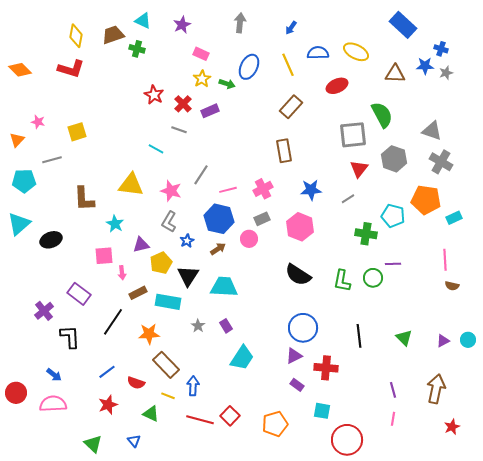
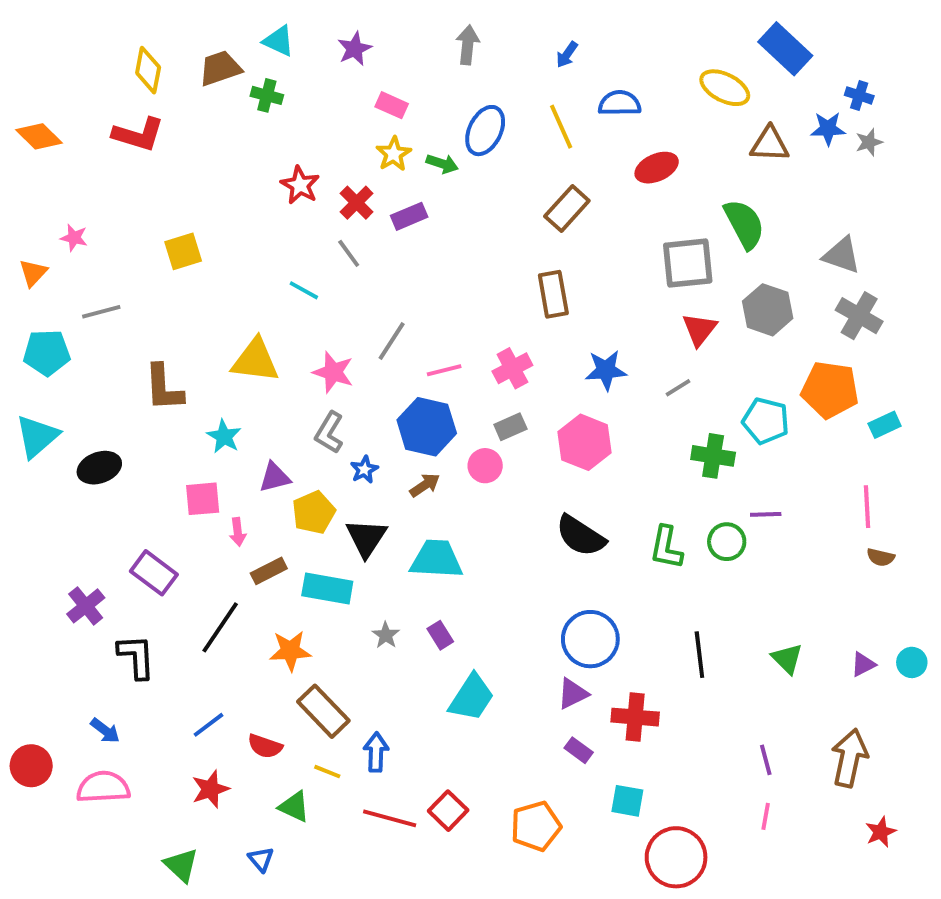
yellow ellipse: (356, 52) -> (725, 88), moved
gray line: (179, 130) -> (349, 253), turned 35
yellow square: (77, 132) -> (183, 251), moved

